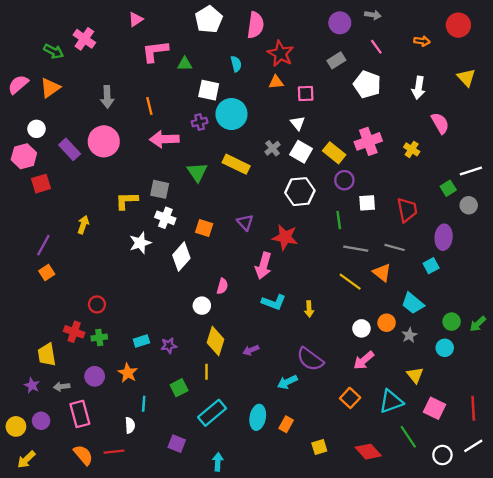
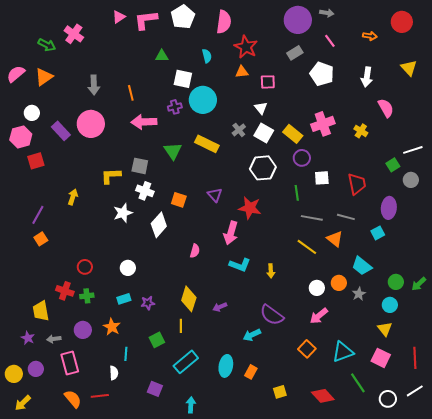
purple circle: (340, 23) -> (298, 20), size x1.4
pink L-shape: (155, 51) -> (146, 20), moved
white circle: (202, 306) -> (128, 268), moved
yellow triangle: (415, 375) -> (385, 329), moved

